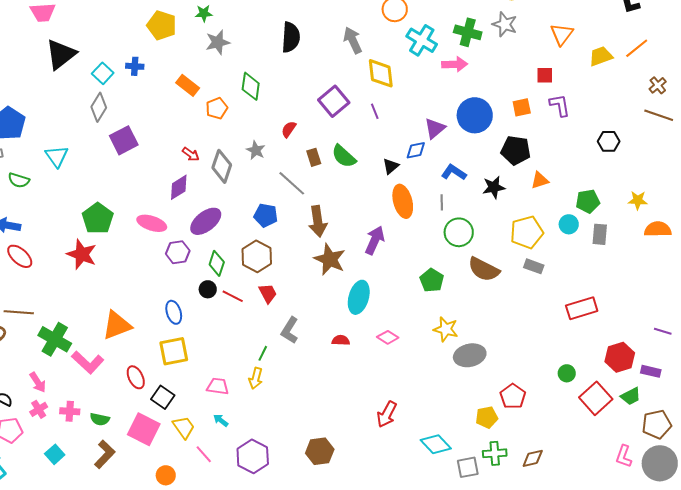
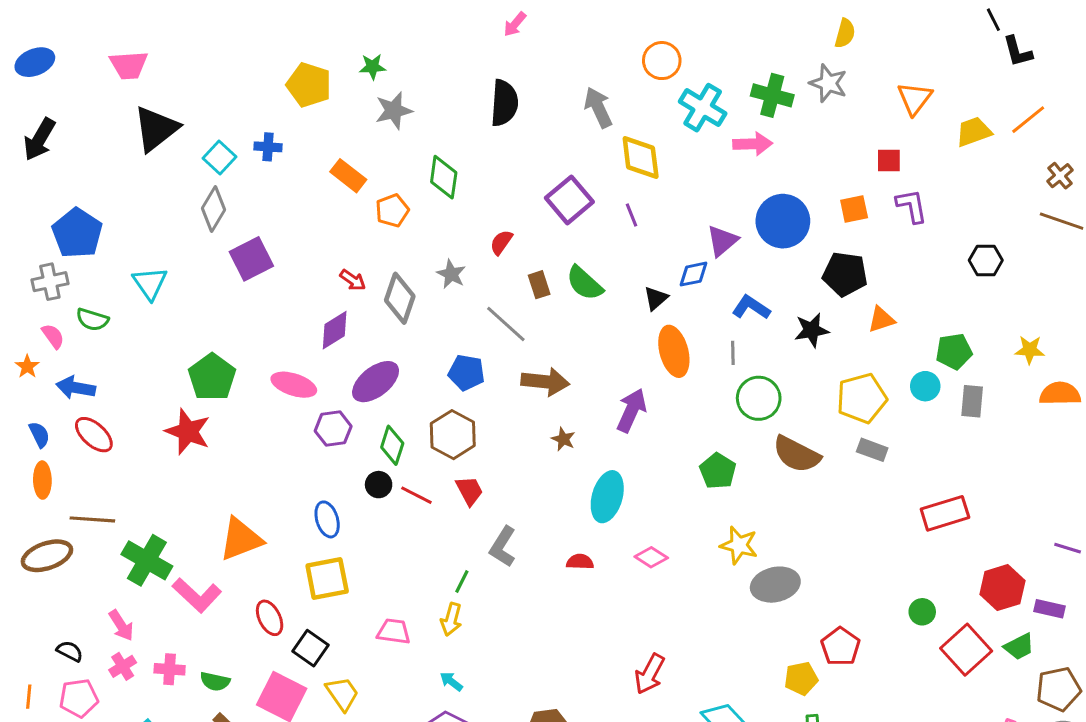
brown arrow: (318, 221) -> (545, 382), turned -76
brown star: (330, 259) -> (563, 439), size x0.5
cyan arrow: (221, 420) -> (451, 681), moved

